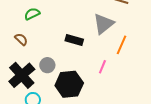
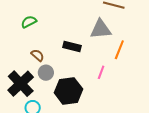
gray triangle: (104, 24) -> (101, 29), turned 35
brown semicircle: (21, 39) -> (38, 55), moved

